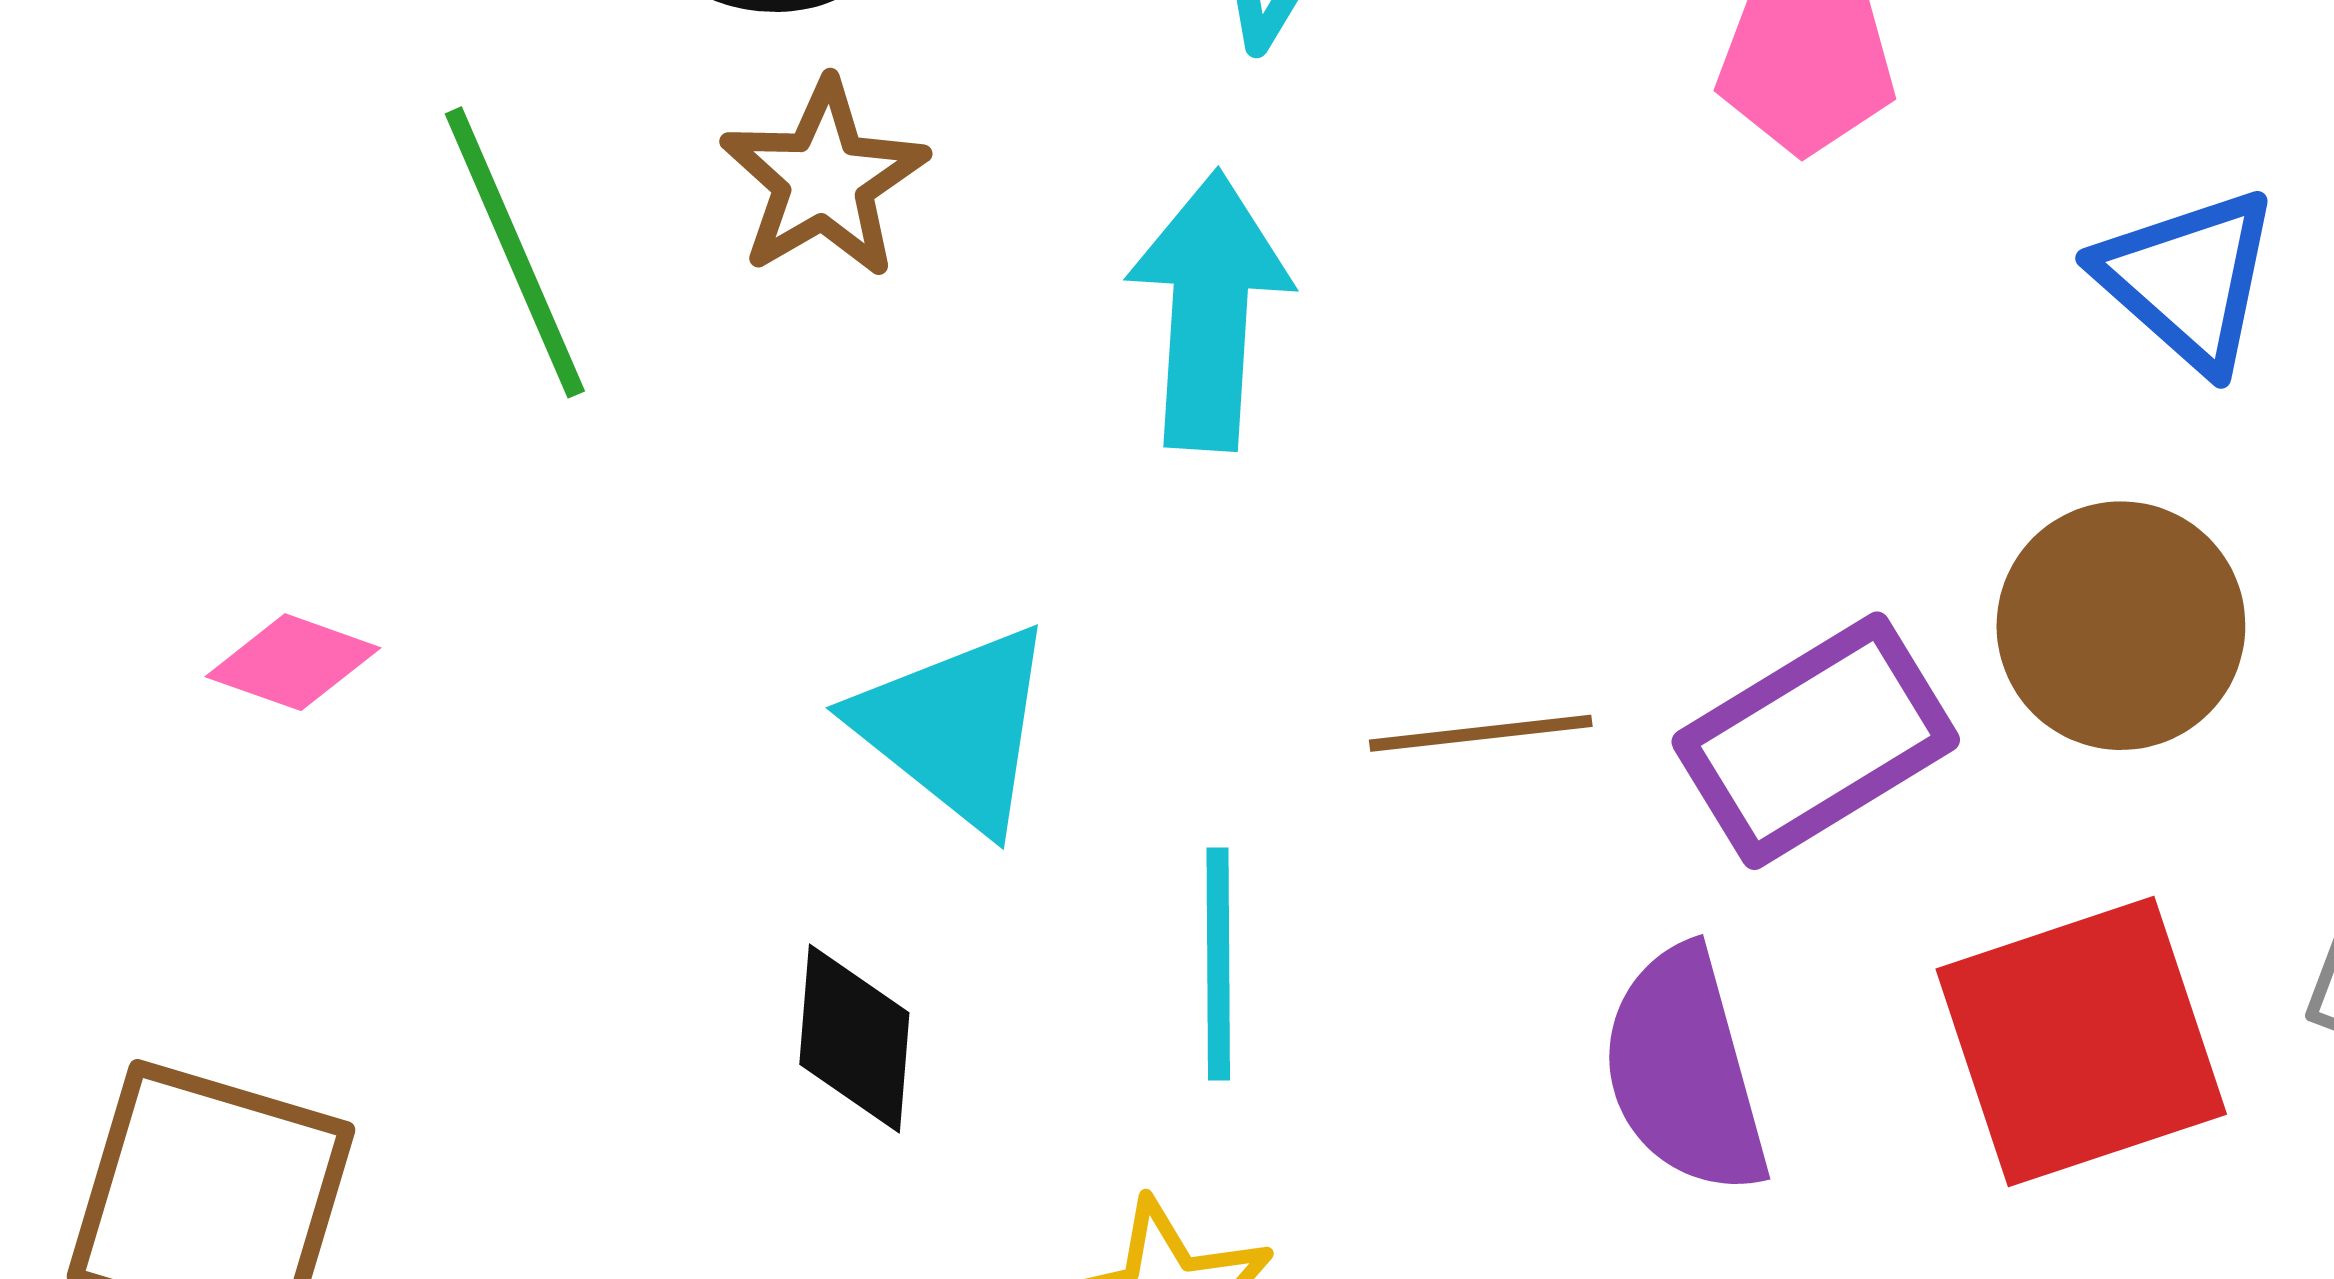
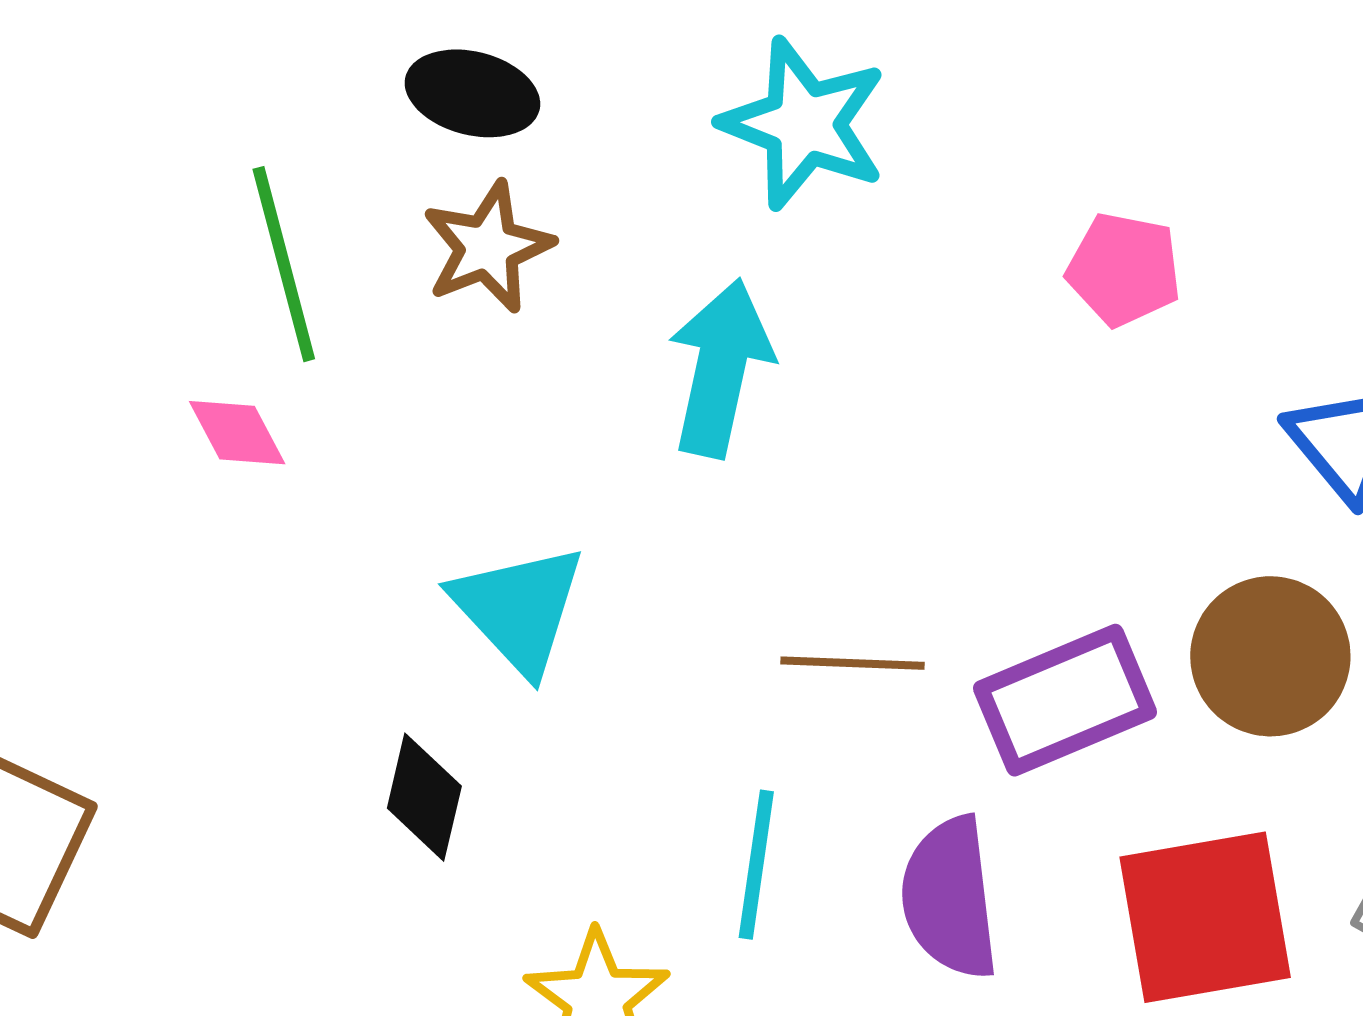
pink diamond: (293, 662) -> (237, 433), moved, turned 34
cyan line: (1218, 964) -> (756, 865), moved

